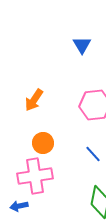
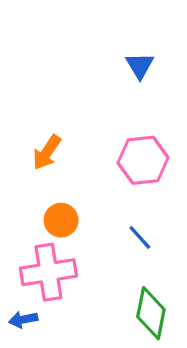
blue triangle: (82, 45) -> (140, 66), moved

